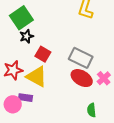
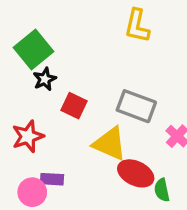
yellow triangle: (37, 77) -> (110, 144), moved
red ellipse: (82, 78) -> (136, 173), moved

